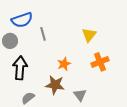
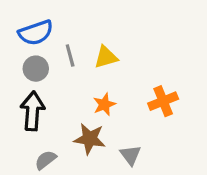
yellow triangle: (89, 35) -> (106, 57), moved, turned 35
gray circle: (10, 41) -> (36, 69), moved

